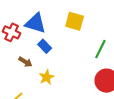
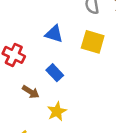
blue triangle: (36, 23) -> (54, 34), moved, size x0.7

